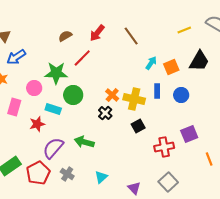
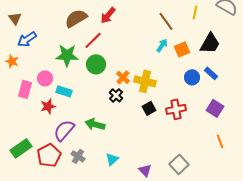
yellow line: (184, 30) -> (195, 12), turned -56
brown semicircle: (65, 36) -> (76, 18), size x1.6
brown line: (131, 36) -> (166, 21), moved
pink circle: (34, 88) -> (45, 78), moved
blue rectangle: (157, 91) -> (211, 73), moved, turned -48
green circle: (73, 95) -> (96, 64), moved
purple square: (189, 134) -> (215, 108), moved, turned -36
red cross: (164, 147) -> (176, 109), moved

